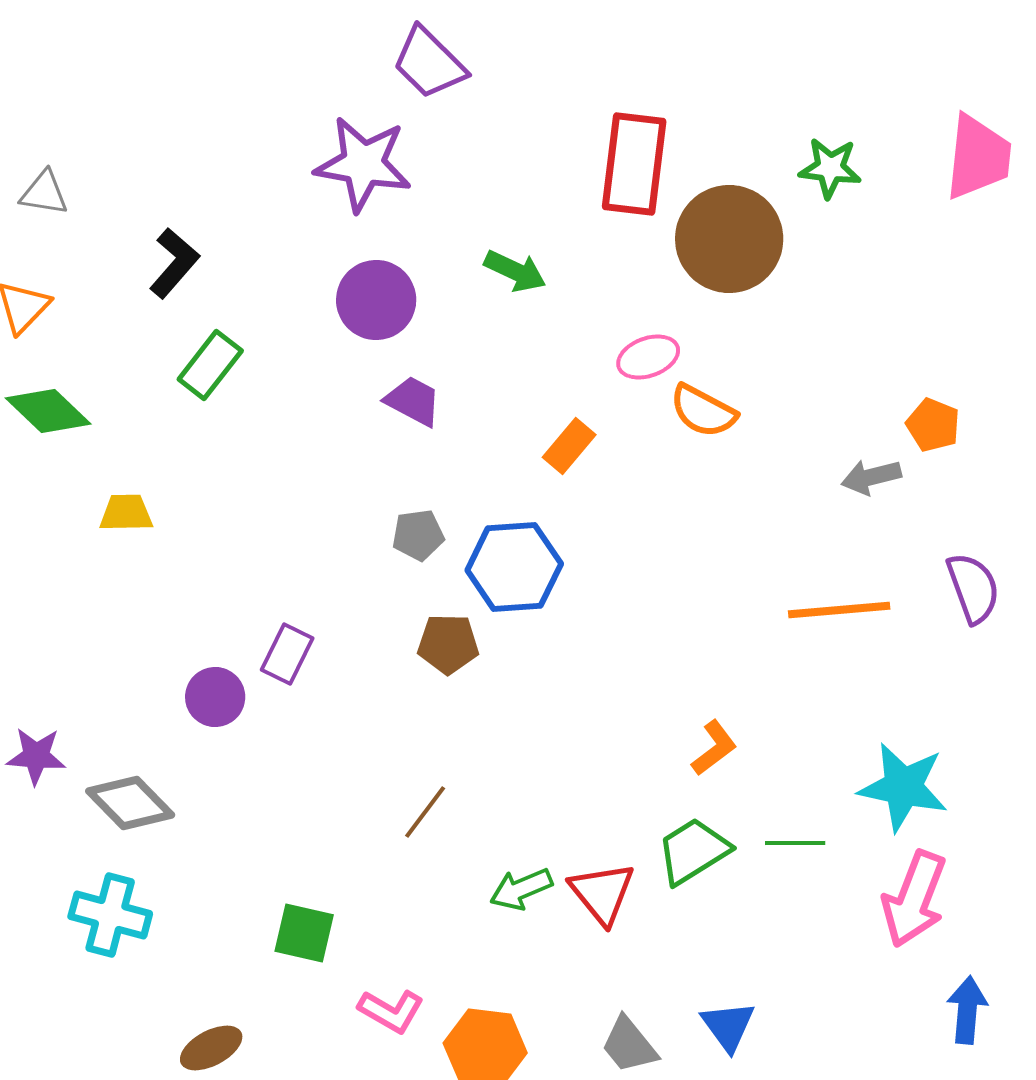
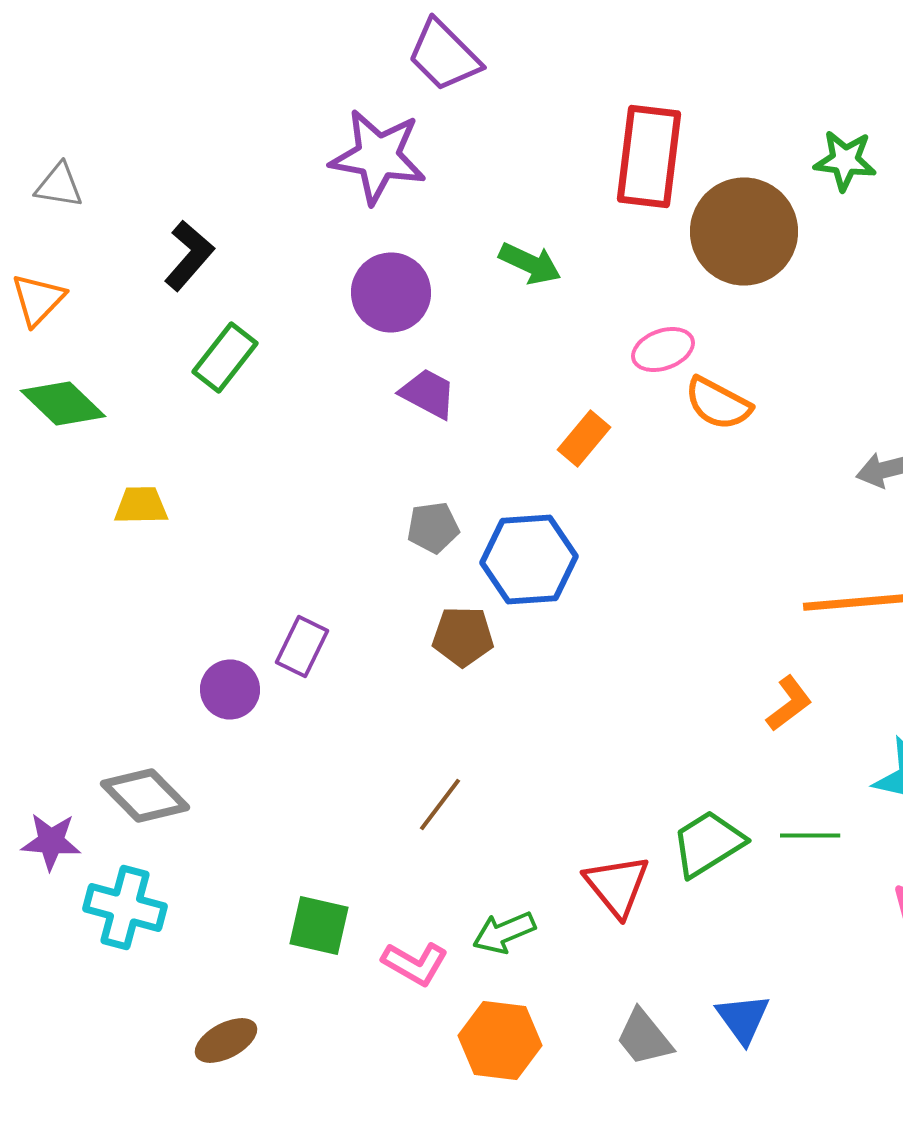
orange L-shape: (714, 748) -> (789, 704), moved
purple star: (36, 756) -> (51, 842), moved
green arrow: (521, 889) -> (504, 932), moved
pink L-shape: (391, 1011) -> (415, 964), moved

